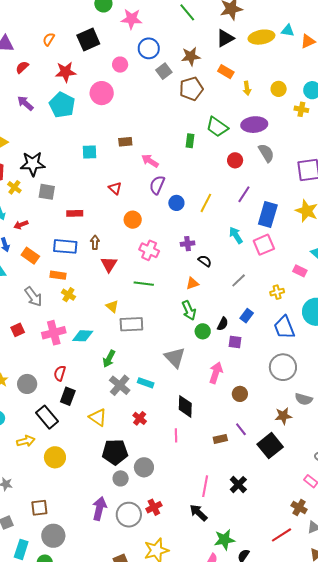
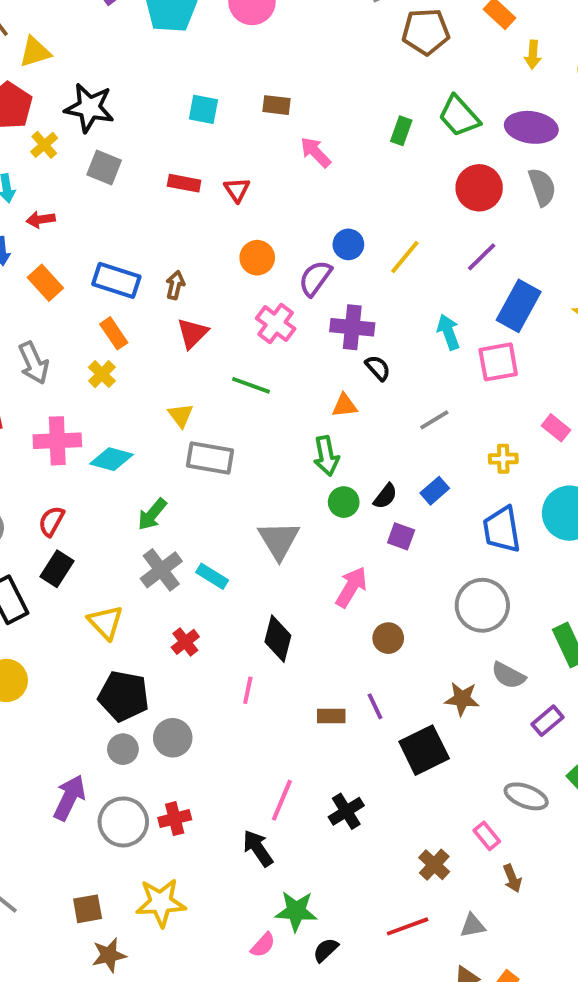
red circle: (235, 160) -> (479, 188), size x1.5
purple semicircle: (157, 185) -> (315, 278), moved
red rectangle: (75, 213) -> (184, 183), moved
purple cross: (188, 244) -> (352, 327), size x1.5
orange rectangle: (58, 275) -> (114, 333), moved, turned 35
brown cross: (299, 508) -> (434, 865), moved

